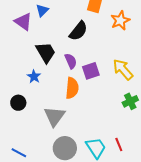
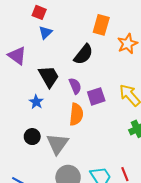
purple triangle: (23, 22) -> (17, 56), moved
black circle: (18, 103) -> (32, 137), moved

